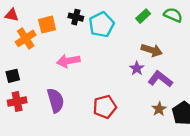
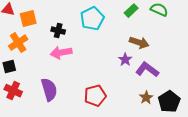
black cross: (76, 17) -> (58, 31), moved
orange square: (47, 25) -> (28, 19), moved
orange cross: (26, 38) -> (18, 43), moved
red cross: (17, 101) -> (13, 91), turned 36

